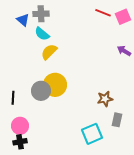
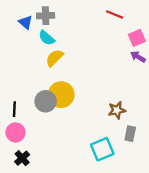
pink square: (123, 17) -> (137, 38), moved
pink circle: (20, 126) -> (15, 132), moved
black cross: (20, 142) -> (22, 158), turned -32

